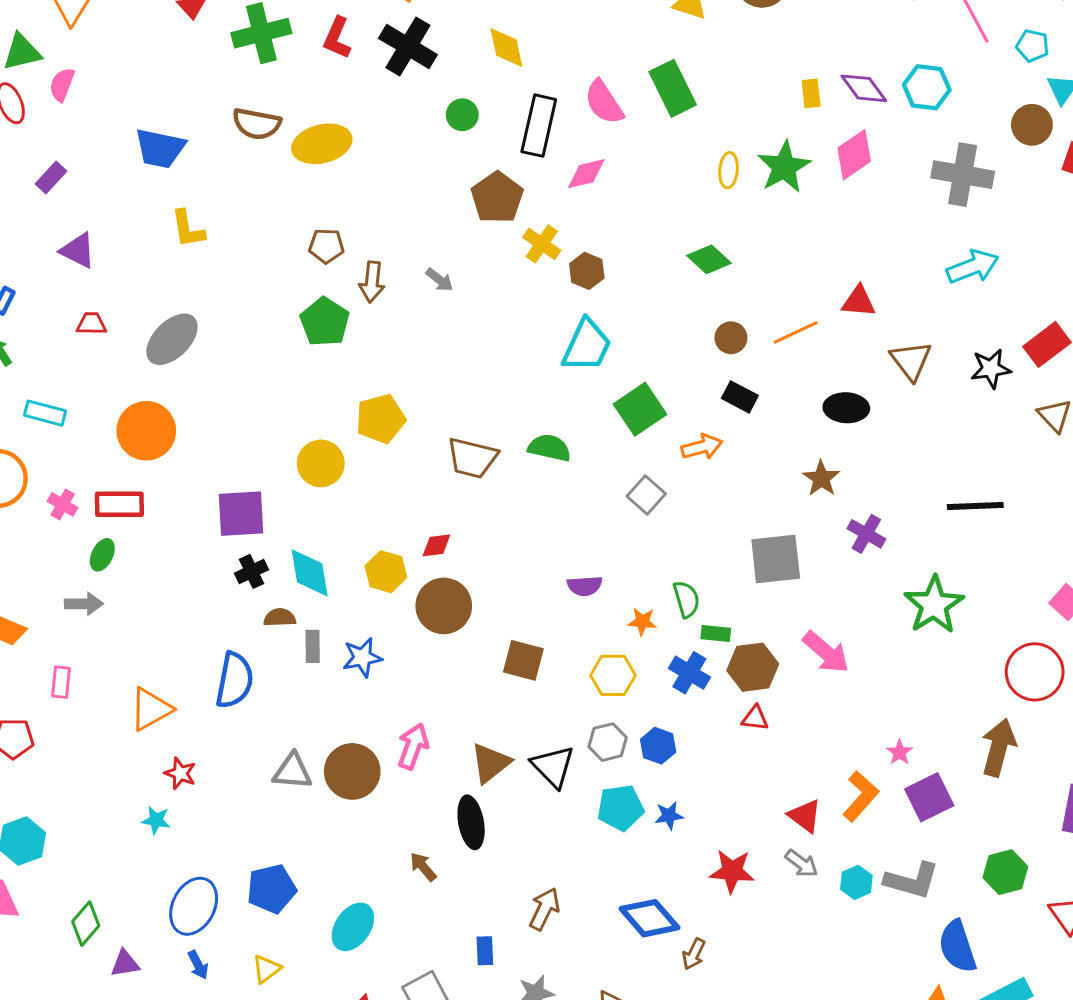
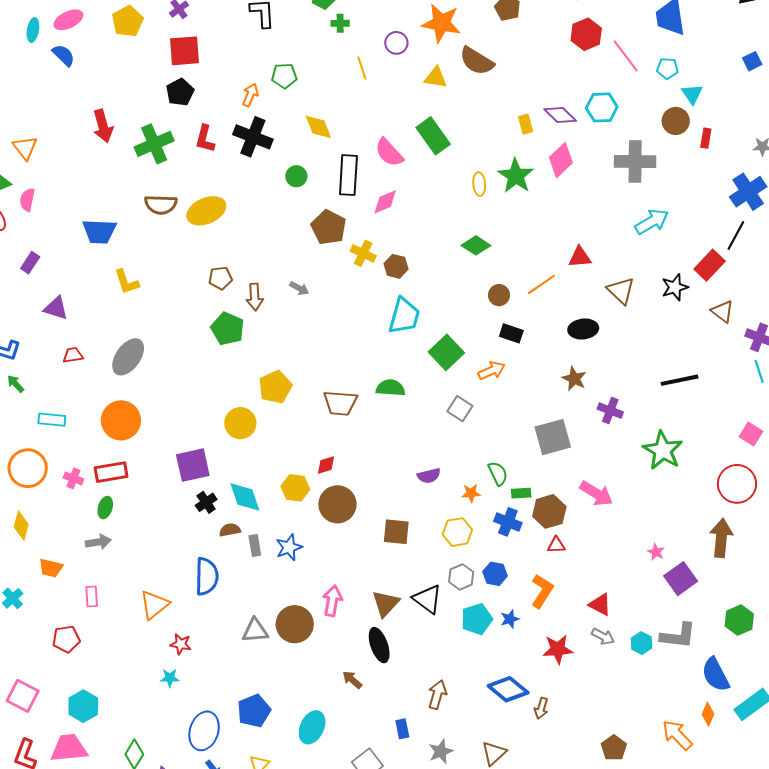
orange L-shape: (861, 796) -> (542, 591), moved

